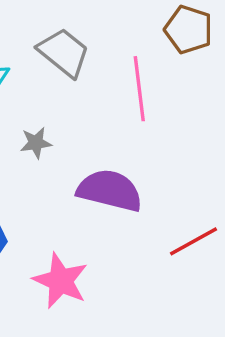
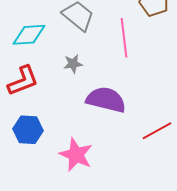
gray star: (36, 143) -> (73, 64), moved

